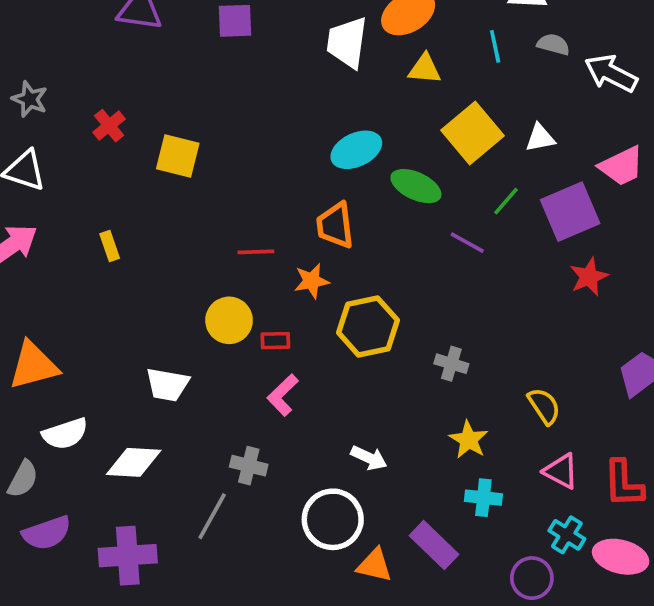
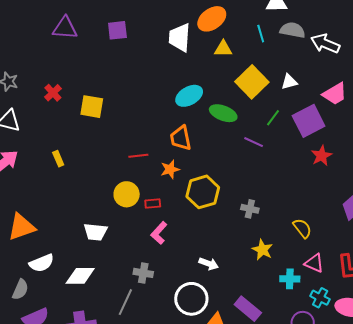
gray semicircle: (553, 44) -> (293, 30), size x1.4
cyan cross: (483, 498) -> (290, 279), moved

